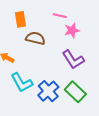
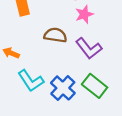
brown semicircle: (35, 38) -> (55, 35), moved

